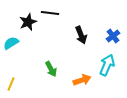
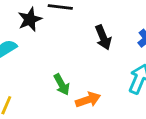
orange arrow: (82, 80) -> (88, 100), moved

